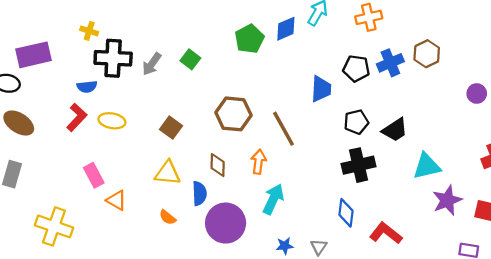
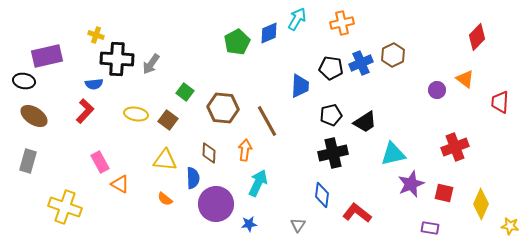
green square: (190, 59) -> (185, 92), moved
yellow ellipse: (112, 121) -> (136, 114), moved
blue star: (285, 246) -> (249, 224), moved

